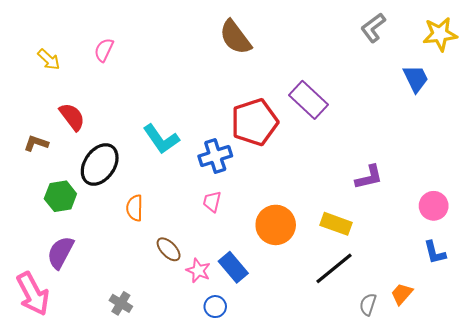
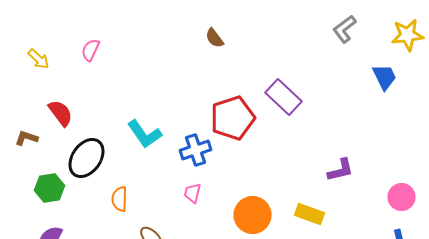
brown semicircle: (235, 37) -> (214, 38), size x0.6

